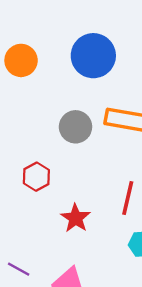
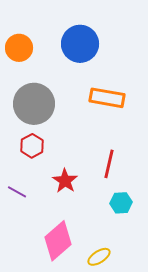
gray circle: (76, 127) -> (34, 104), moved, size x1.5
purple line: (19, 269) -> (17, 192), moved

